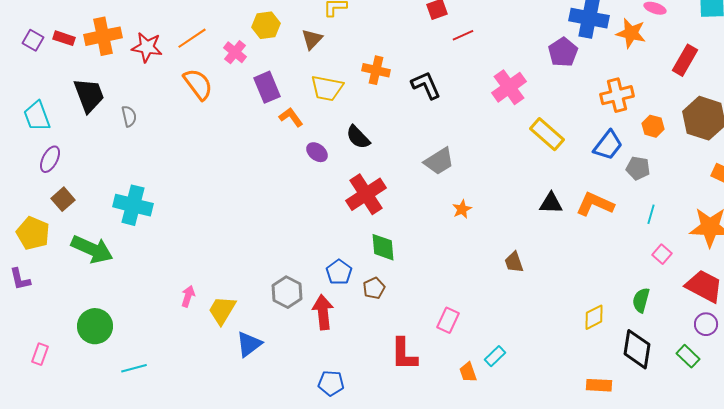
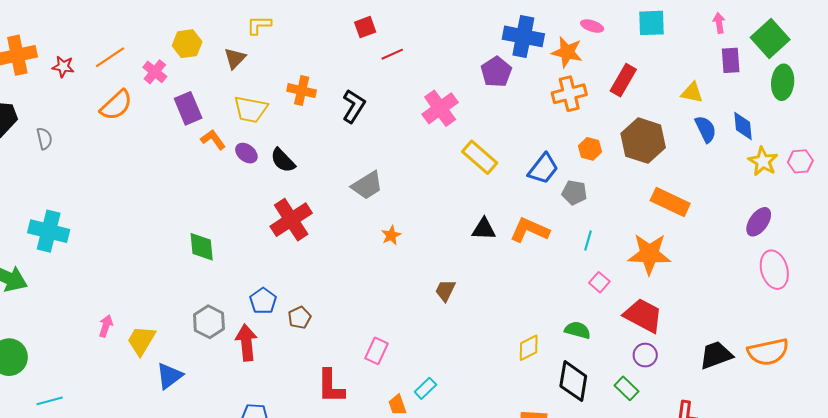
red star: (147, 47) -> (63, 67), size x0.7
orange semicircle: (198, 84) -> (116, 105), turned 84
black L-shape: (426, 85) -> (354, 106), turned 56
orange cross: (617, 95) -> (569, 94), moved
purple ellipse: (317, 152) -> (246, 153), moved
green diamond: (383, 247) -> (202, 247), moved
brown trapezoid: (514, 262) -> (445, 290), turned 45
green semicircle: (641, 300) -> (578, 330), turned 90

